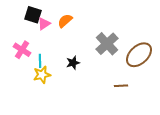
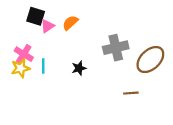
gray cross: (107, 44) -> (116, 48), turned 30
yellow star: (42, 75) -> (20, 68), moved

